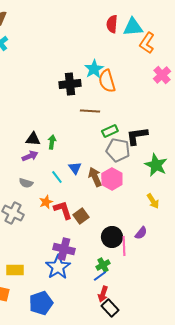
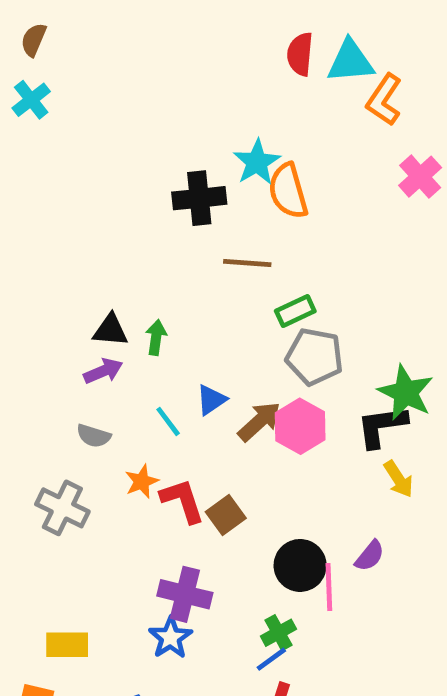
black L-shape: (137, 136) -> (382, 426), moved
blue triangle: (75, 168) -> (211, 400), turned 32
brown arrow: (95, 177) -> (259, 421), turned 72
blue star: (58, 267) -> (170, 638), size x0.7

